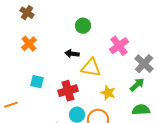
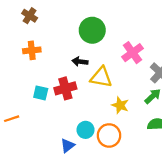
green circle: (83, 26) -> (92, 30), size x1.5
orange cross: (29, 44) -> (32, 50), turned 35
red cross: (68, 91) -> (65, 88), moved

